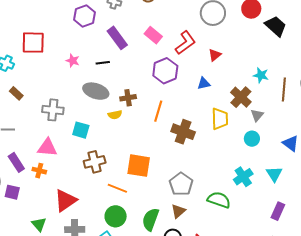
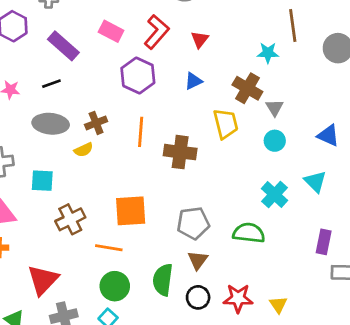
brown line: (284, 89) -> (293, 25), moved
gray pentagon: (181, 184) -> (193, 223), turned -30
purple rectangle: (278, 211) -> (324, 242), moved

